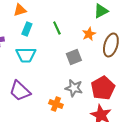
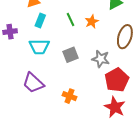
orange star: (89, 34) -> (92, 22), moved
gray square: (74, 57) -> (70, 55), moved
gray star: (74, 88) -> (101, 59), moved

